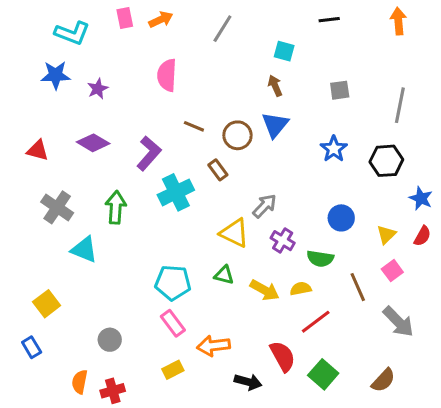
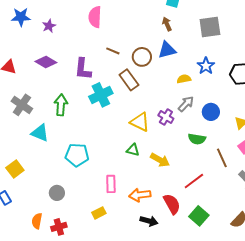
gray square: (340, 90) -> (210, 27), size x1.6
blue triangle: (275, 125) -> (167, 50), turned 36
purple L-shape: (149, 153) -> (83, 69), turned 145
brown rectangle: (218, 170) -> (129, 80), size x1.5
gray arrow: (265, 206) -> (186, 104), moved
purple cross: (283, 241) -> (166, 117), moved
cyan pentagon: (173, 283) -> (77, 155), moved
yellow semicircle: (301, 289) -> (184, 79), moved
pink rectangle: (173, 323) -> (111, 184), moved, turned 36
orange arrow: (213, 346) -> (140, 195), moved

